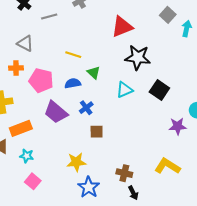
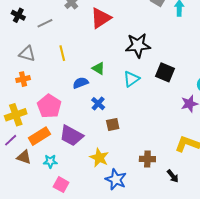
red triangle: (122, 27) -> (101, 18), moved
yellow line: (73, 55) -> (62, 53), moved, turned 70
pink pentagon: (41, 80) -> (49, 106), moved, turned 30
purple trapezoid: (56, 112) -> (71, 136), moved
yellow star: (76, 162) -> (99, 158), turned -30
black arrow: (133, 193) -> (173, 176), moved

